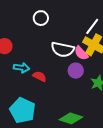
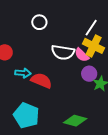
purple circle: (76, 71) -> (89, 74), moved
red semicircle: (40, 76) -> (41, 81), size x1.5

